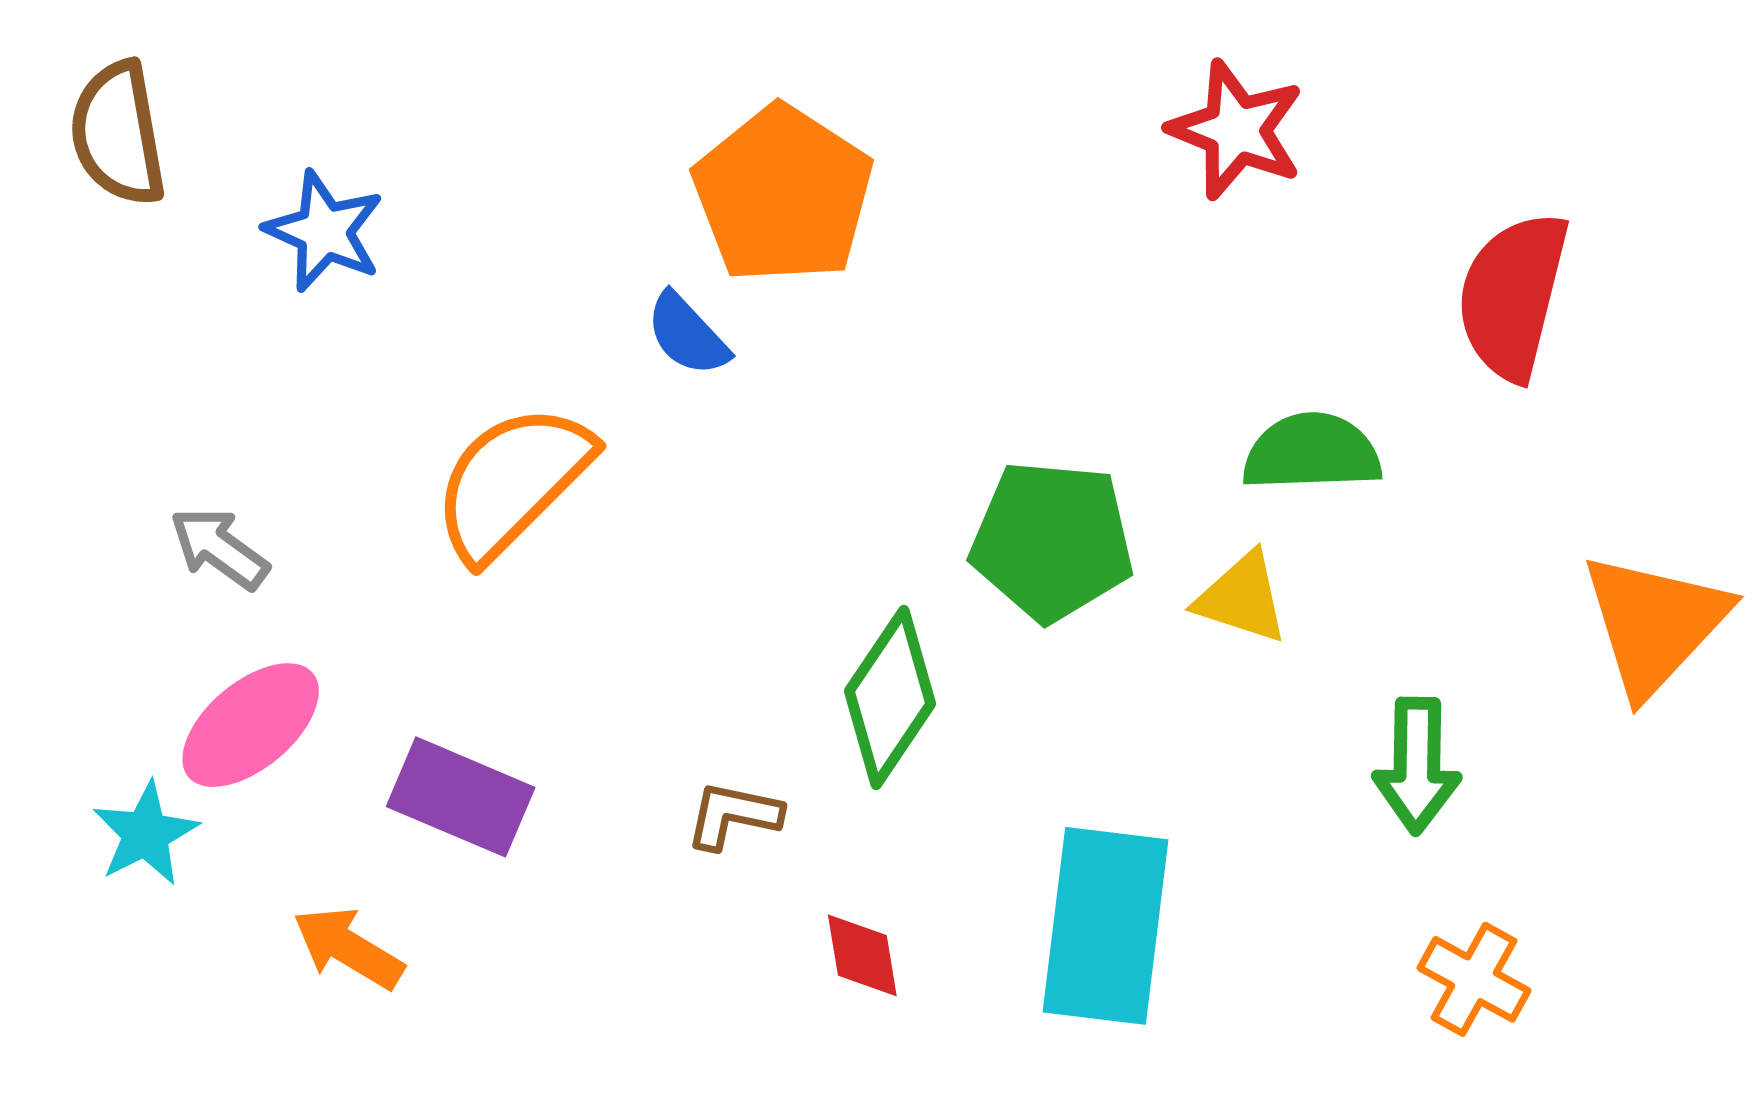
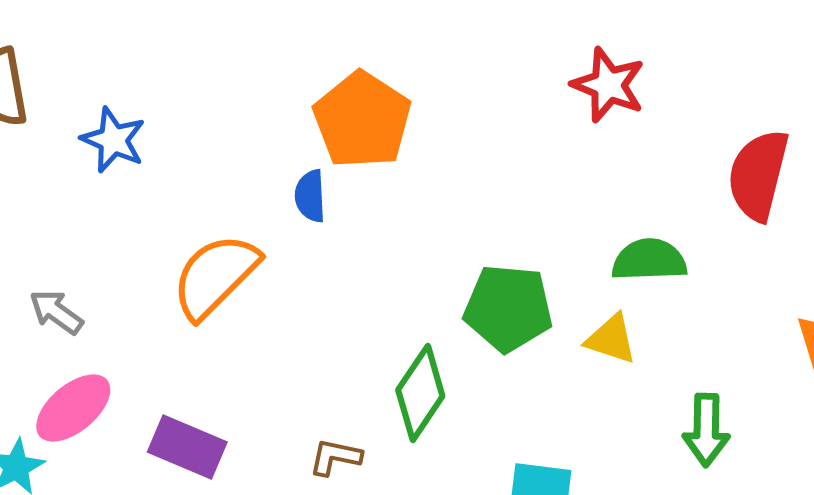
blue semicircle: (687, 334) -> (310, 196), turned 40

